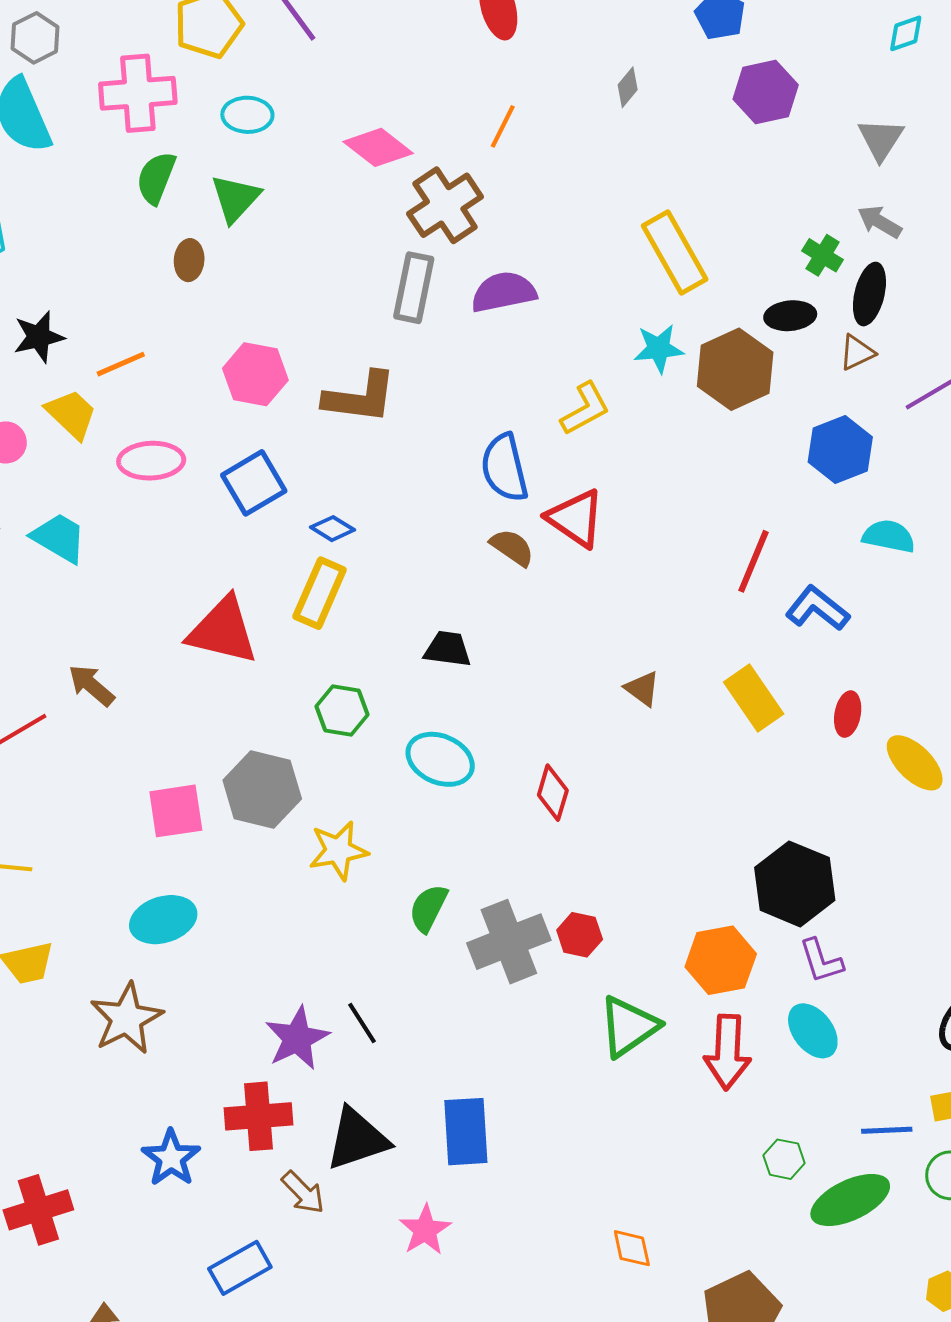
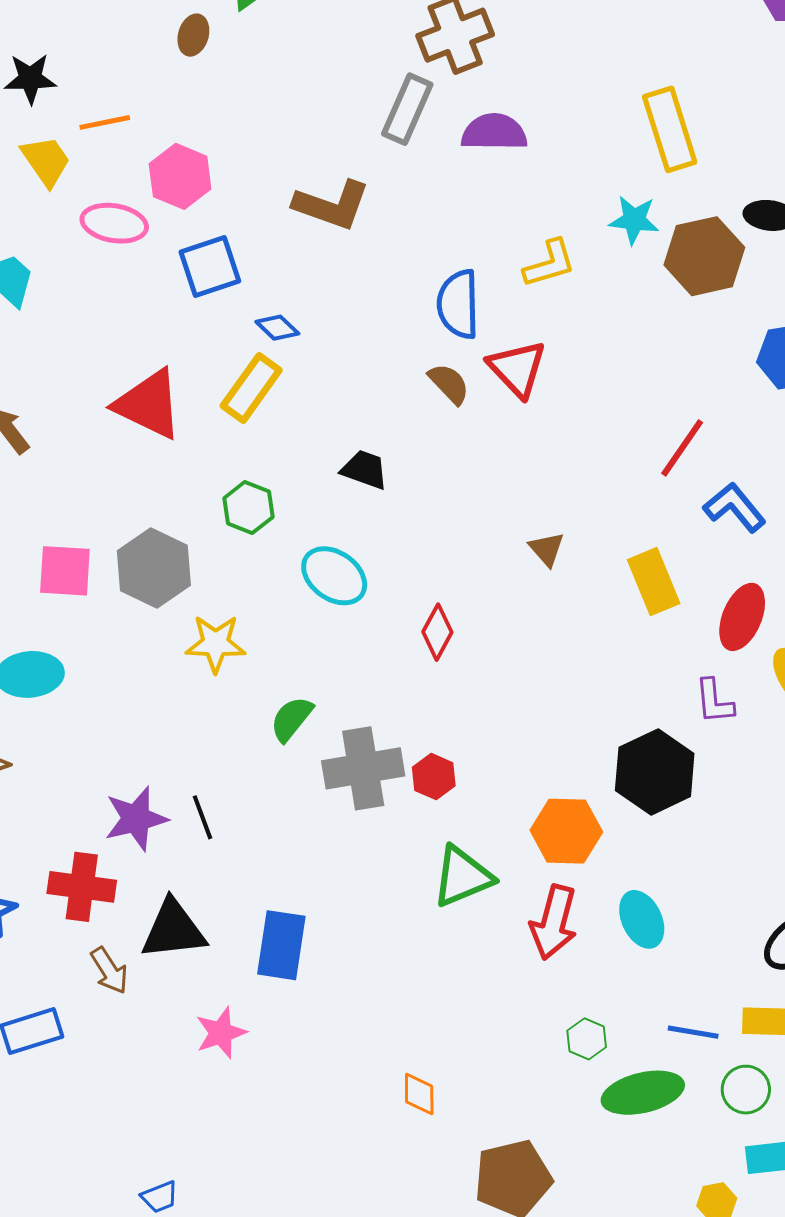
pink hexagon: (255, 374) -> (180, 176), moved
red ellipse: (848, 714) -> (742, 617), size x1.5
purple L-shape: (821, 961) -> (714, 701), moved

